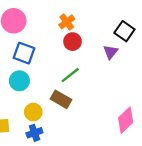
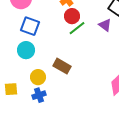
purple triangle: (111, 52) -> (105, 25), turned -32
green line: (70, 75) -> (77, 28), moved

